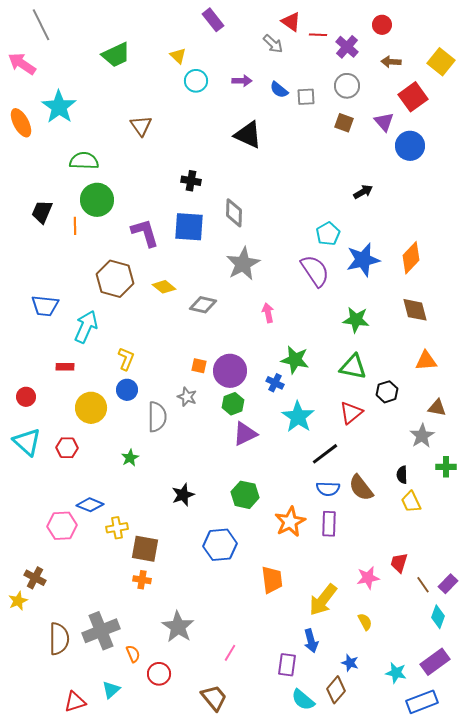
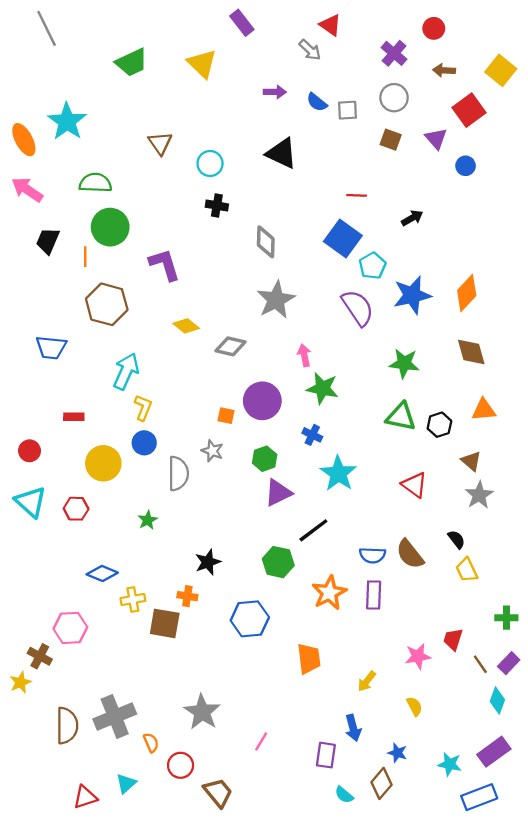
red line: (318, 35) -> (357, 195), moved
yellow triangle: (178, 56) -> (202, 64), size x1.6
pink arrow: (22, 64) -> (27, 190), moved
cyan circle: (196, 81) -> (210, 164), moved
blue circle: (410, 146) -> (466, 166), size x0.6
blue square: (189, 227) -> (343, 238), moved, turned 32
brown hexagon: (115, 279) -> (107, 304), moved
cyan arrow: (86, 327) -> (126, 371), moved
green star: (295, 360) -> (322, 388), moved
purple circle: (230, 371) -> (262, 401), moved
black hexagon: (387, 392) -> (439, 425), moved
brown triangle: (437, 408) -> (471, 461), moved, turned 30
red triangle: (351, 413) -> (414, 485), moved, turned -45
black line: (325, 454) -> (313, 530), moved
green cross: (446, 467) -> (506, 618), moved
black semicircle: (402, 475) -> (456, 539), turned 144
pink hexagon: (62, 526) -> (70, 628), moved
orange cross: (142, 580) -> (187, 596), moved
yellow arrow: (323, 600) -> (367, 681), size x0.6
brown trapezoid: (214, 698) -> (218, 793), moved
cyan semicircle: (303, 700) -> (344, 795), size x0.7

